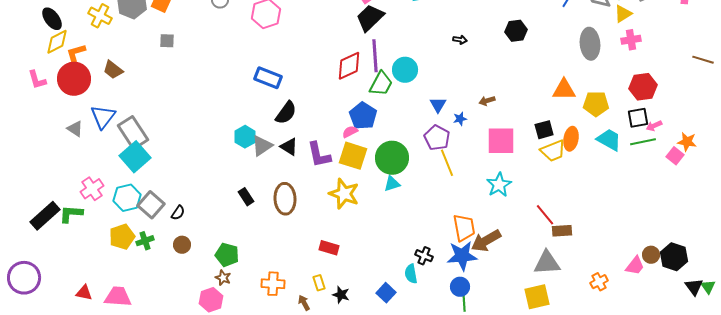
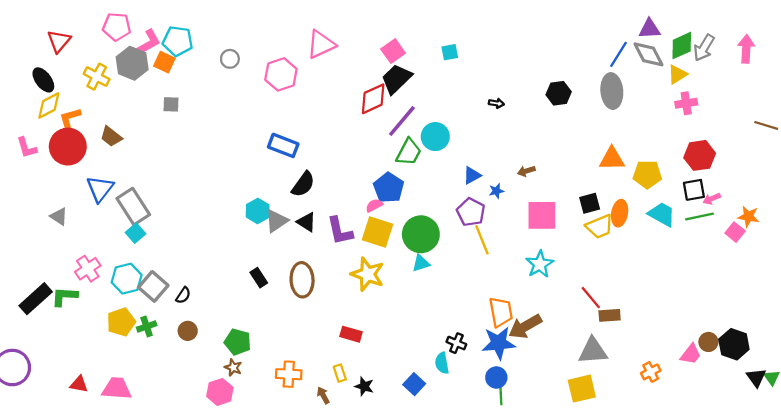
gray ellipse: (590, 44) -> (612, 91), moved
purple line: (375, 56) -> (402, 121), turned 44
red diamond: (349, 66) -> (373, 99), moved
blue triangle: (438, 105) -> (472, 175), turned 30
gray triangle: (75, 129) -> (59, 217), moved
cyan square: (135, 157) -> (136, 233), size x0.6

